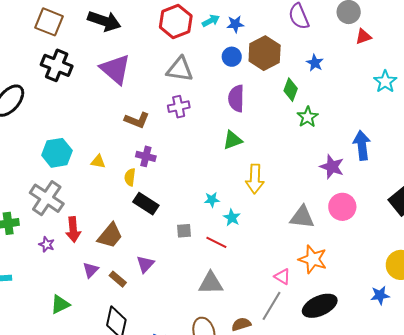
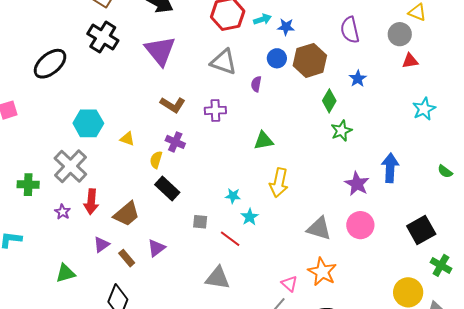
purple semicircle: (236, 98) -> (256, 84), moved, size x0.6
purple cross: (179, 107) -> (215, 110), moved

